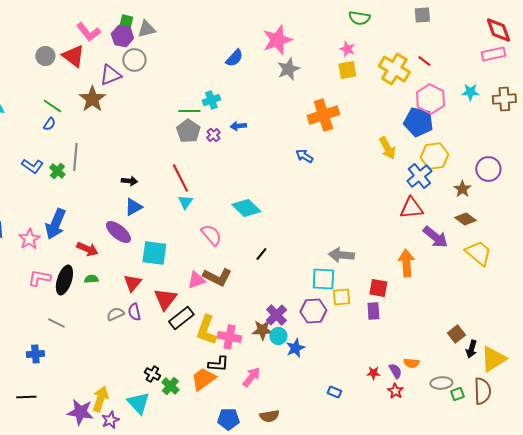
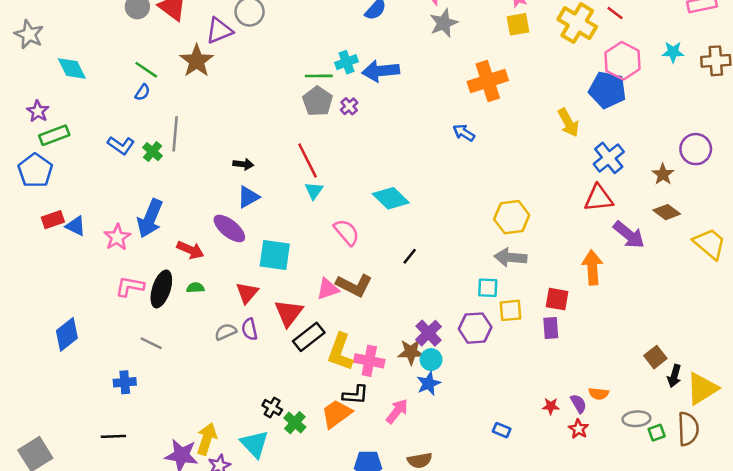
blue arrow: (238, 126) -> (381, 71), moved, size x1.8
yellow hexagon: (434, 156) -> (512, 217), moved
yellow trapezoid: (478, 253) -> (710, 244), moved
cyan square: (323, 279) -> (488, 288), size x0.7
blue star: (295, 348) -> (429, 383), moved

